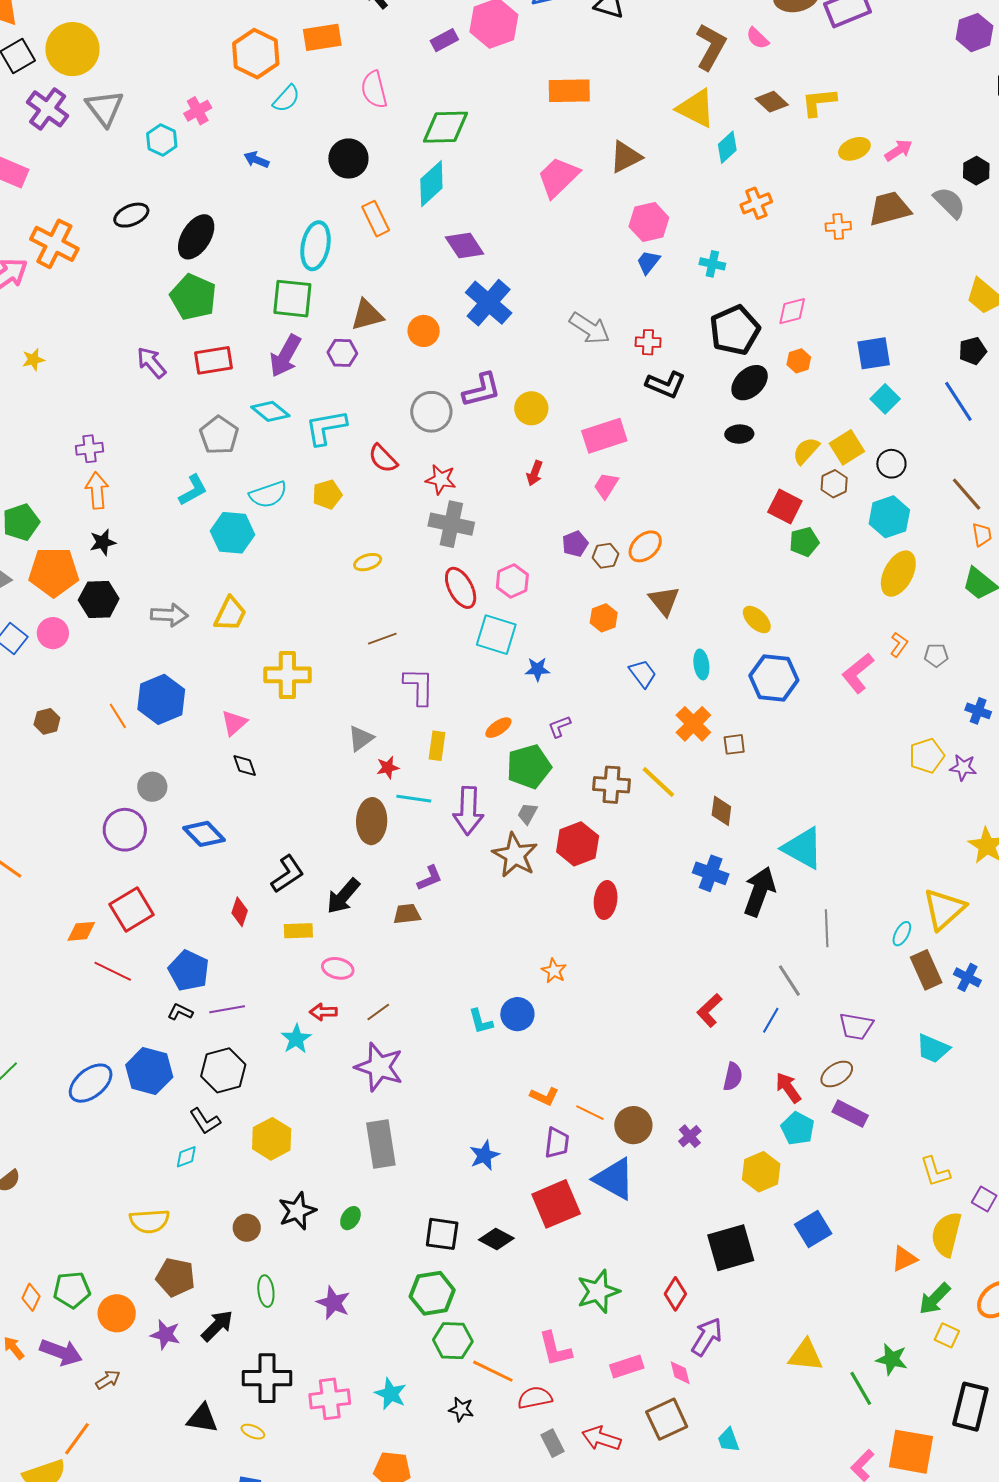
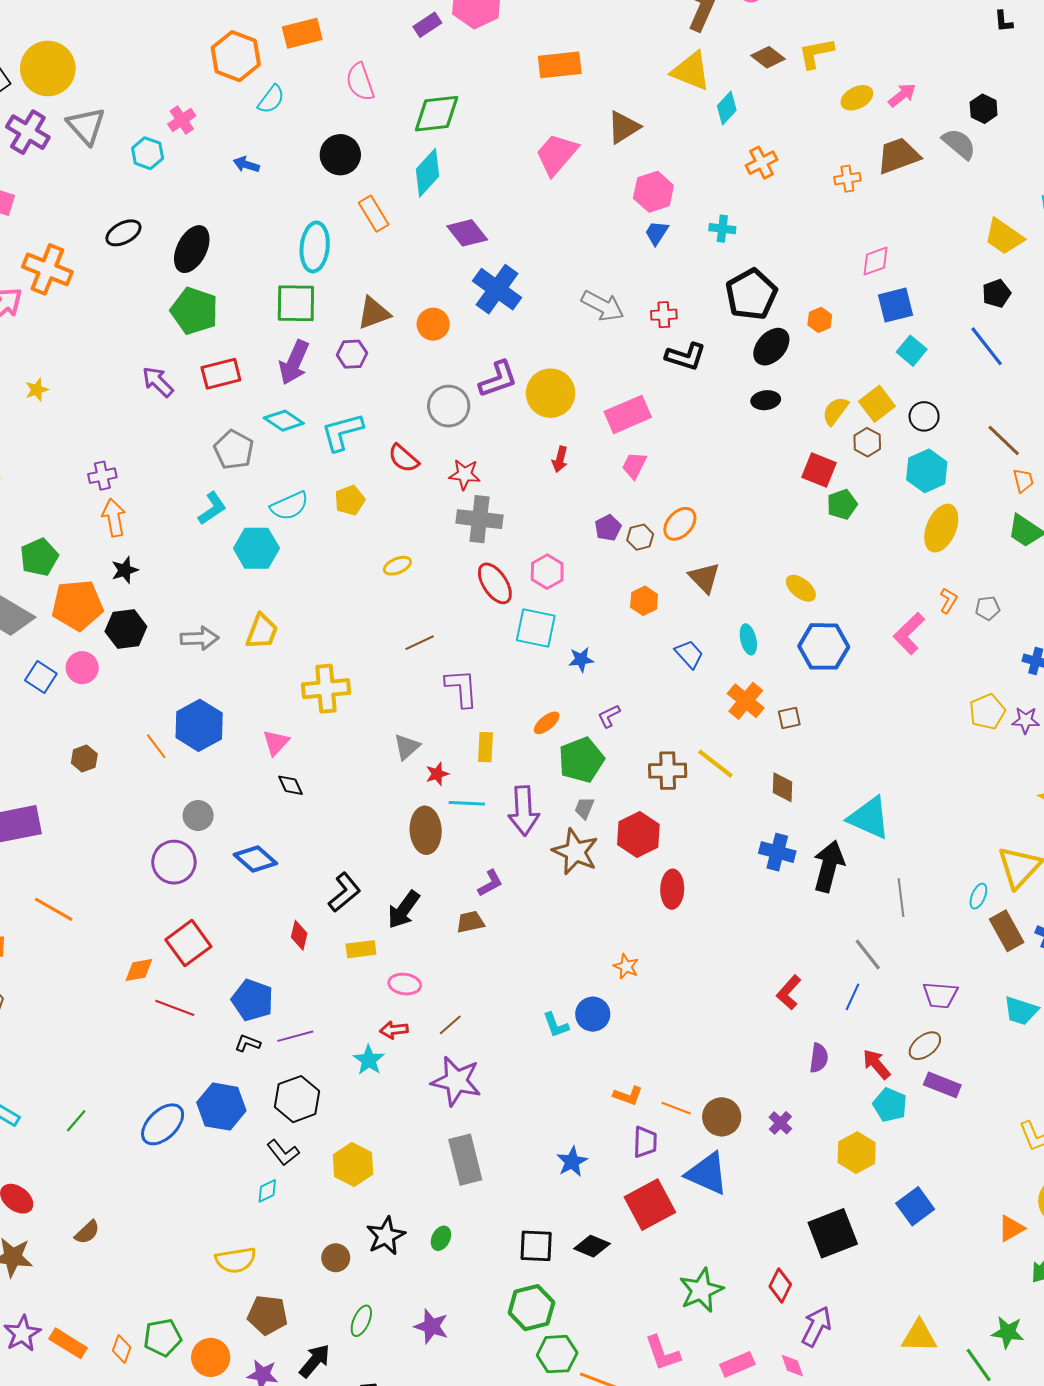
pink diamond: (792, 311) -> (875, 261), moved
yellow circle: (531, 408) -> (551, 393), size x1.4
green ellipse: (266, 1291) -> (361, 1321), turned 36

